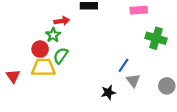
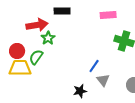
red arrow: (62, 21) -> (37, 25), size x1.5
green star: (53, 35) -> (48, 38), moved

